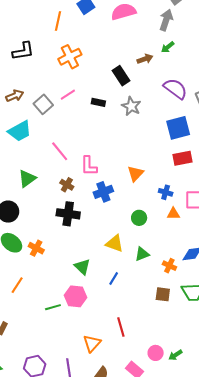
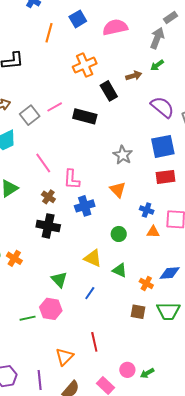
orange cross: (70, 57) -> (85, 65), moved
black rectangle: (98, 102) -> (85, 116), size x1.6
gray star: (131, 106) -> (123, 155), moved
orange triangle: (136, 174) -> (118, 190), turned -30
green triangle: (142, 254) -> (120, 270), turned 42

